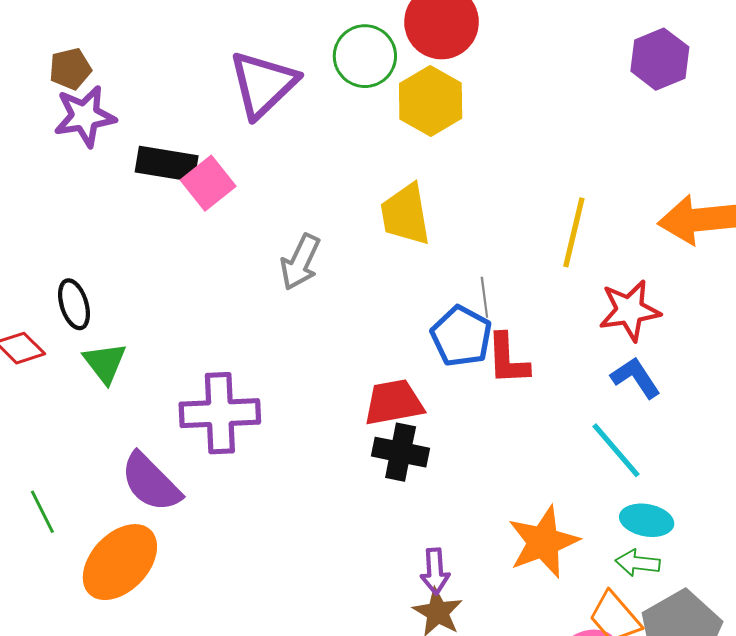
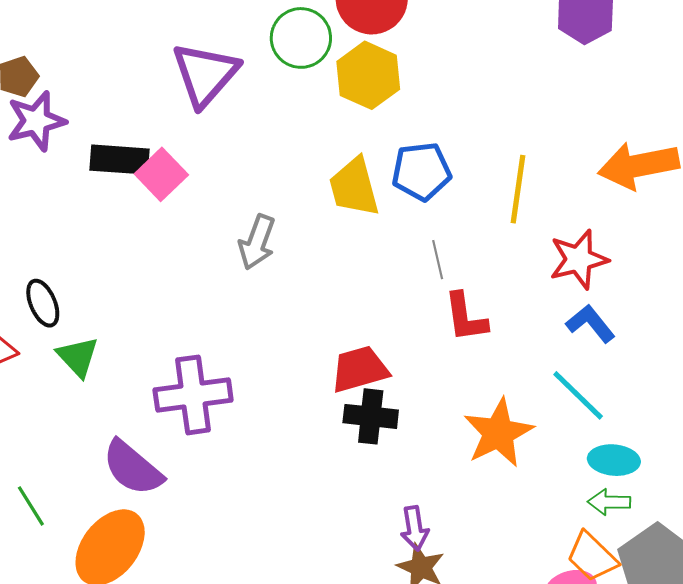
blue pentagon: (461, 336) -> (421, 171), moved, turned -30
orange star: (543, 542) -> (498, 433), moved

